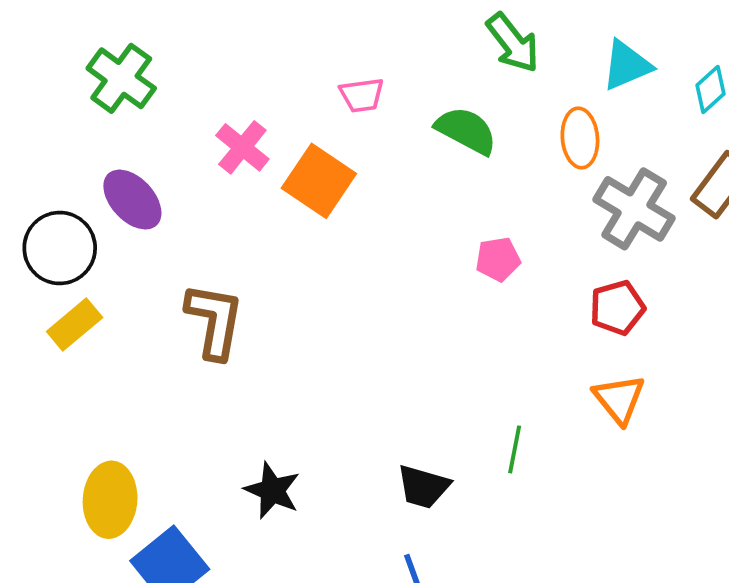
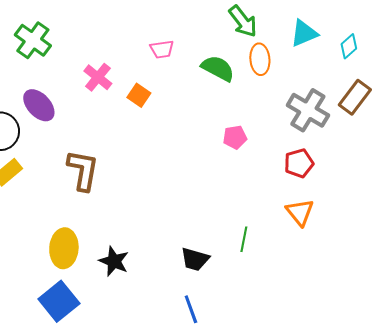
orange ellipse: (580, 138) -> (260, 59), moved
orange square: (319, 181) -> (139, 95), size x0.6
yellow ellipse: (110, 500) -> (64, 248), moved

